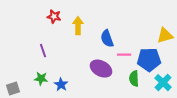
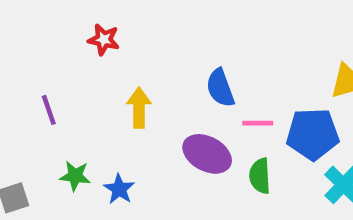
yellow arrow: (78, 26) -> (139, 108), moved
purple line: (43, 51) -> (49, 110), moved
green semicircle: (134, 79) -> (260, 176), moved

